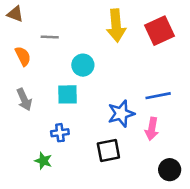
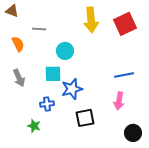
blue star: (121, 114) -> (72, 89), moved

